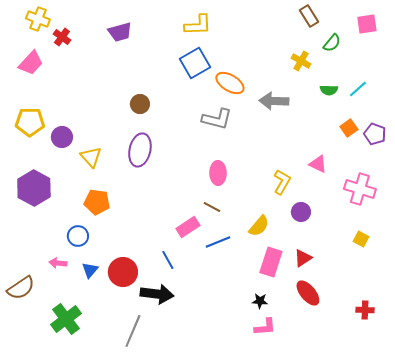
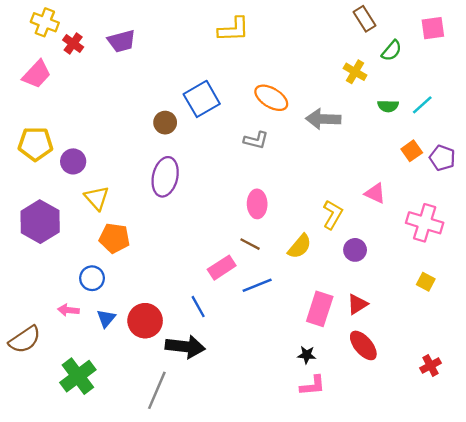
purple trapezoid: (120, 32) -> (121, 41), moved
blue square: (195, 63) -> (202, 99), moved
gray L-shape: (217, 119) -> (256, 140), size x0.7
yellow triangle: (91, 157) -> (97, 198), moved
yellow semicircle: (259, 226) -> (300, 246), moved
red cross: (365, 310) -> (431, 366), turned -30

